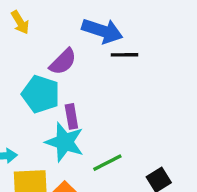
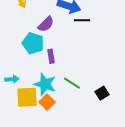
cyan star: (65, 142) -> (45, 84), moved
green line: (107, 163) -> (72, 83), turned 60

